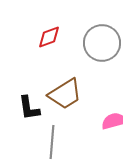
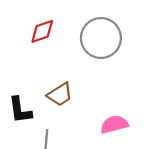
brown trapezoid: (65, 94) -> (60, 95), size x0.7

